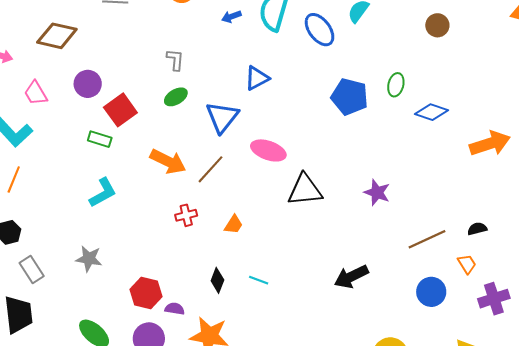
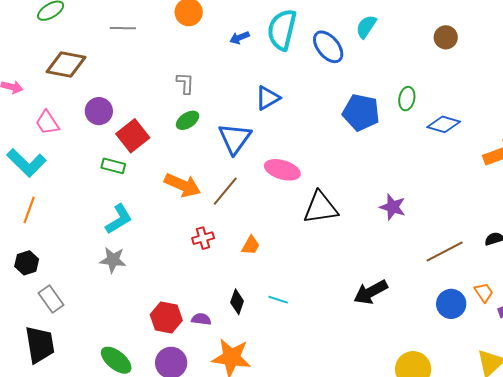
gray star: (89, 259) -> (113, 260), moved
orange trapezoid: (467, 264) -> (484, 292), moved
purple semicircle: (175, 309) -> (201, 319), moved

